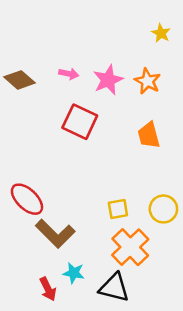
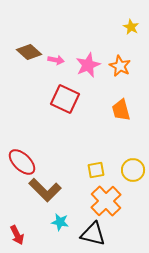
brown diamond: (20, 80) -> (29, 52), moved
red arrow: (48, 289) -> (17, 235), moved

